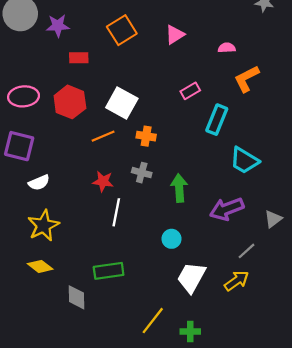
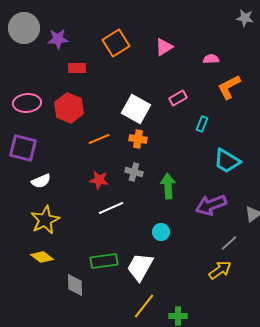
white square: (122, 103) -> (136, 109), moved
cyan rectangle: (217, 120) -> (202, 124), size x0.6
white line: (116, 212) -> (111, 208), turned 55
white trapezoid: (191, 277) -> (140, 267), moved

